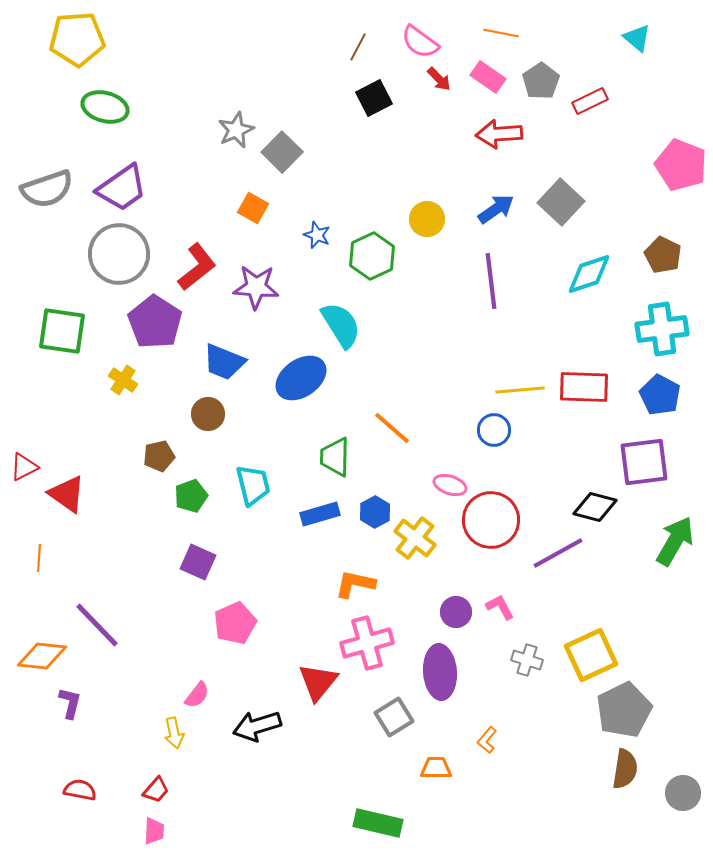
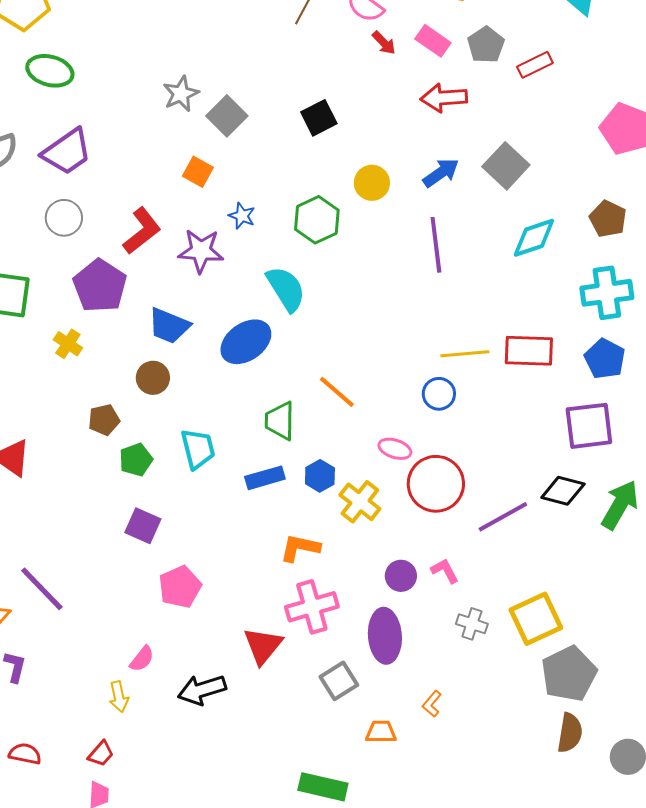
black square: (374, 98) -> (319, 118), moved
blue star: (317, 235) -> (242, 216), moved
gray circle: (119, 254) -> (64, 218), size x0.6
black diamond: (595, 507) -> (563, 491), moved

